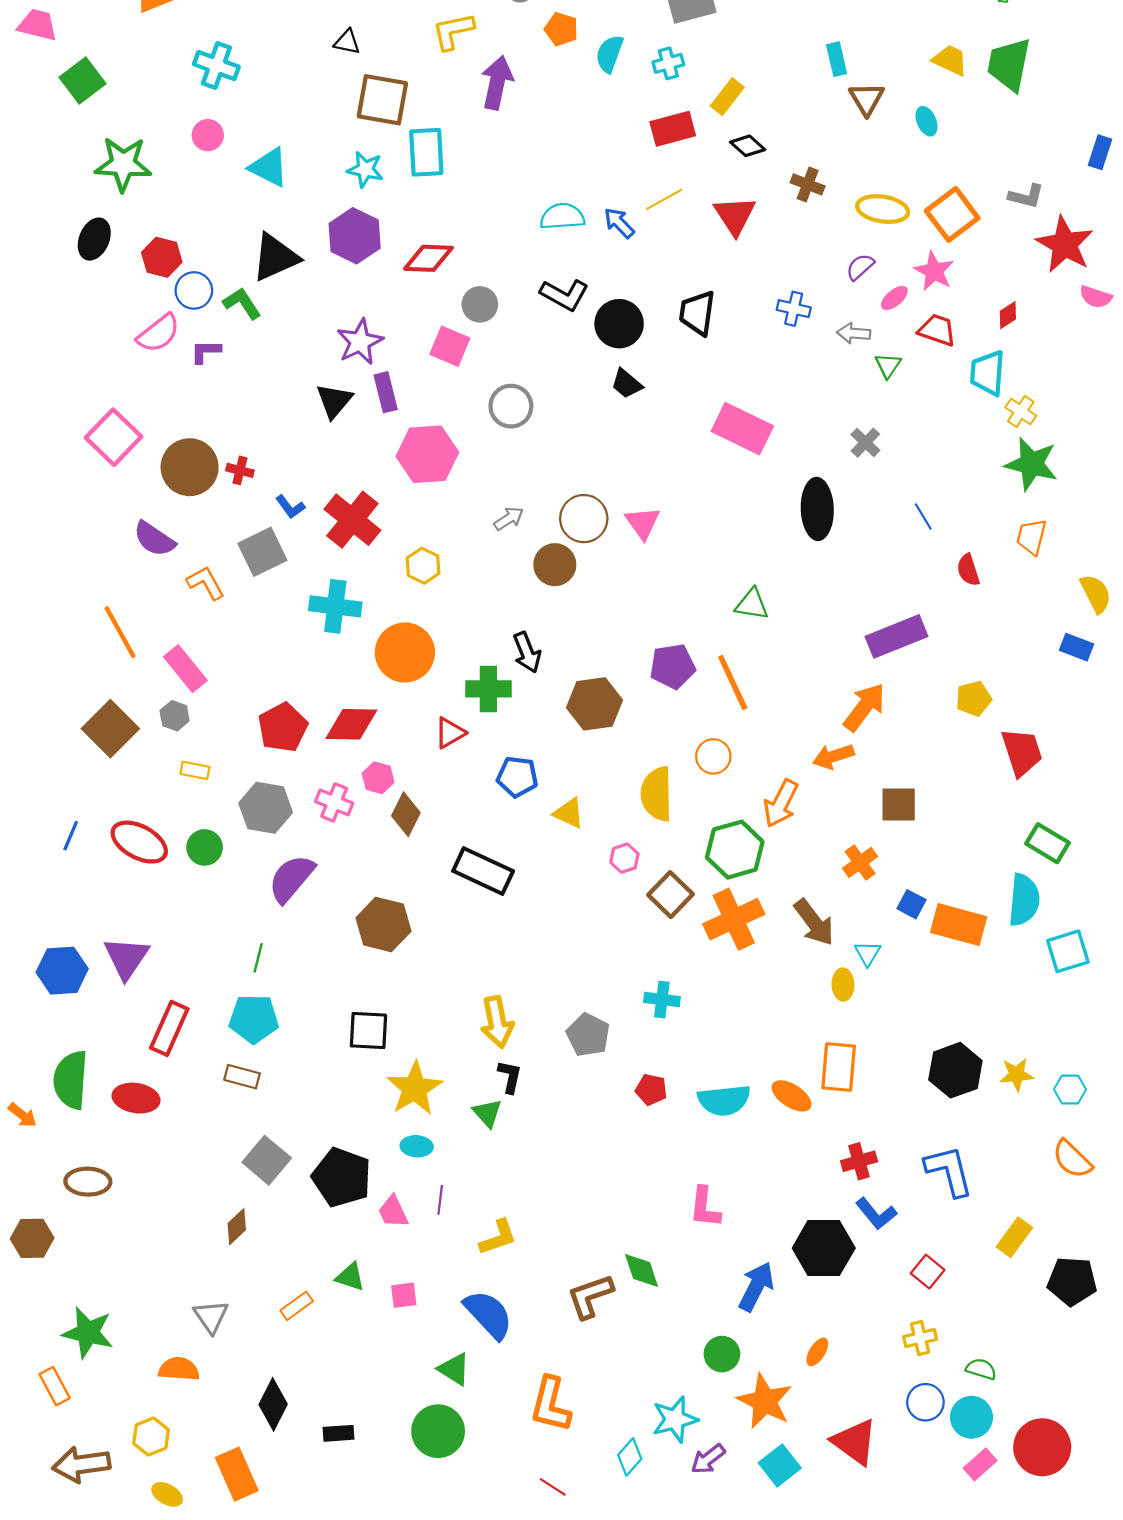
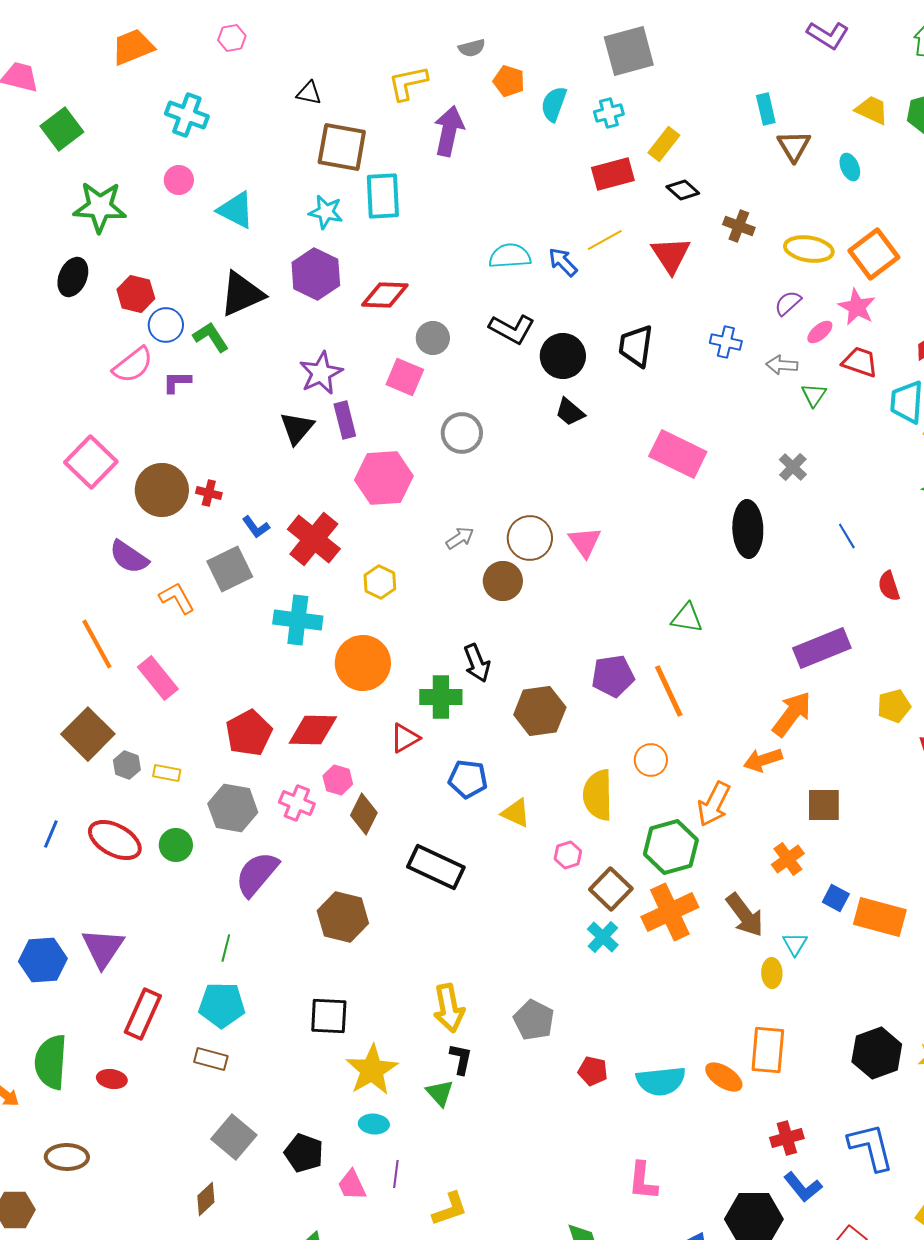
gray hexagon: (175, 716) -> (127, 765), moved
cyan cross: (662, 1000) -> (603, 937), moved, turned 36
red ellipse: (136, 1098) -> (112, 1079), size x0.7
black pentagon: (342, 1177) -> (304, 1153), size x0.7

